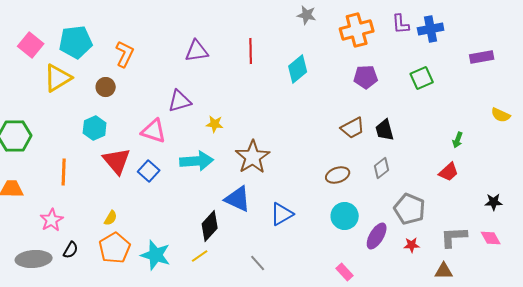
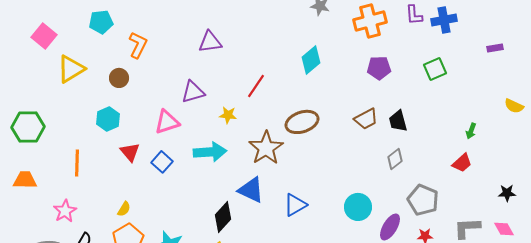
cyan pentagon: (76, 42) -> (101, 22), moved, size x0.7
red line: (251, 51) -> (256, 86), moved, turned 35
purple rectangle: (482, 57) -> (495, 48), size x0.7
pink triangle: (154, 131) -> (167, 122), turned -36
red triangle: (117, 161) -> (130, 152), size x0.7
brown ellipse: (338, 175) -> (302, 122), moved, size x1.4

